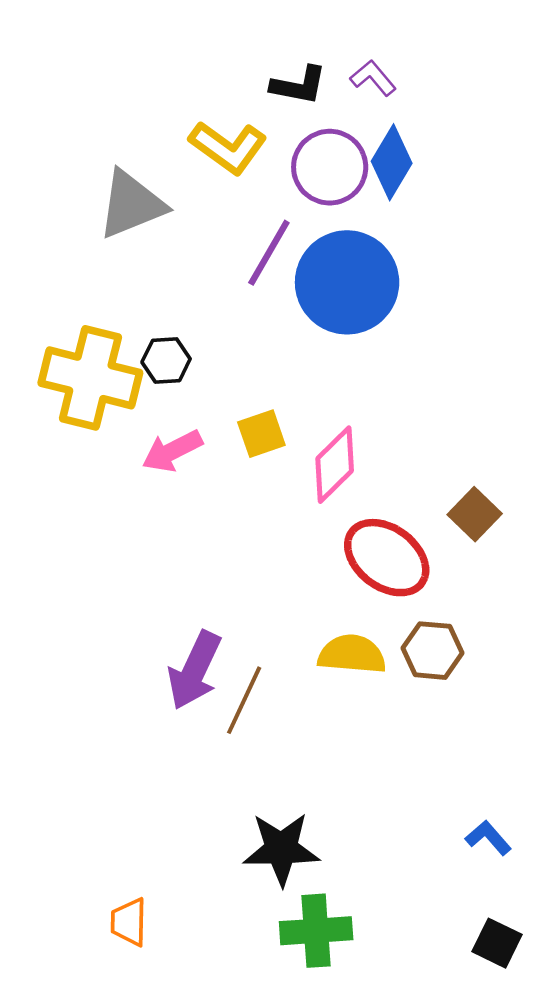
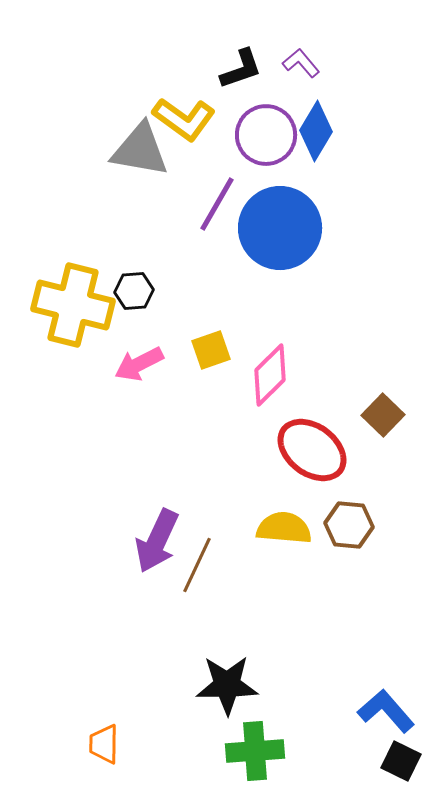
black L-shape: (299, 85) -> (241, 69), turned -30
gray triangle: (131, 204) -> (140, 150), moved, turned 32
blue L-shape: (488, 838) -> (386, 711), moved, size x1.5

